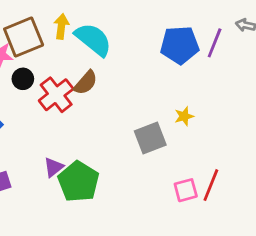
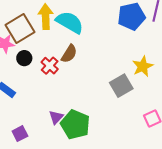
yellow arrow: (61, 26) -> (46, 17), size x1.4
red cross: (56, 95) -> (50, 66), size x0.7
yellow star: (184, 116) -> (143, 66), size x1.5

